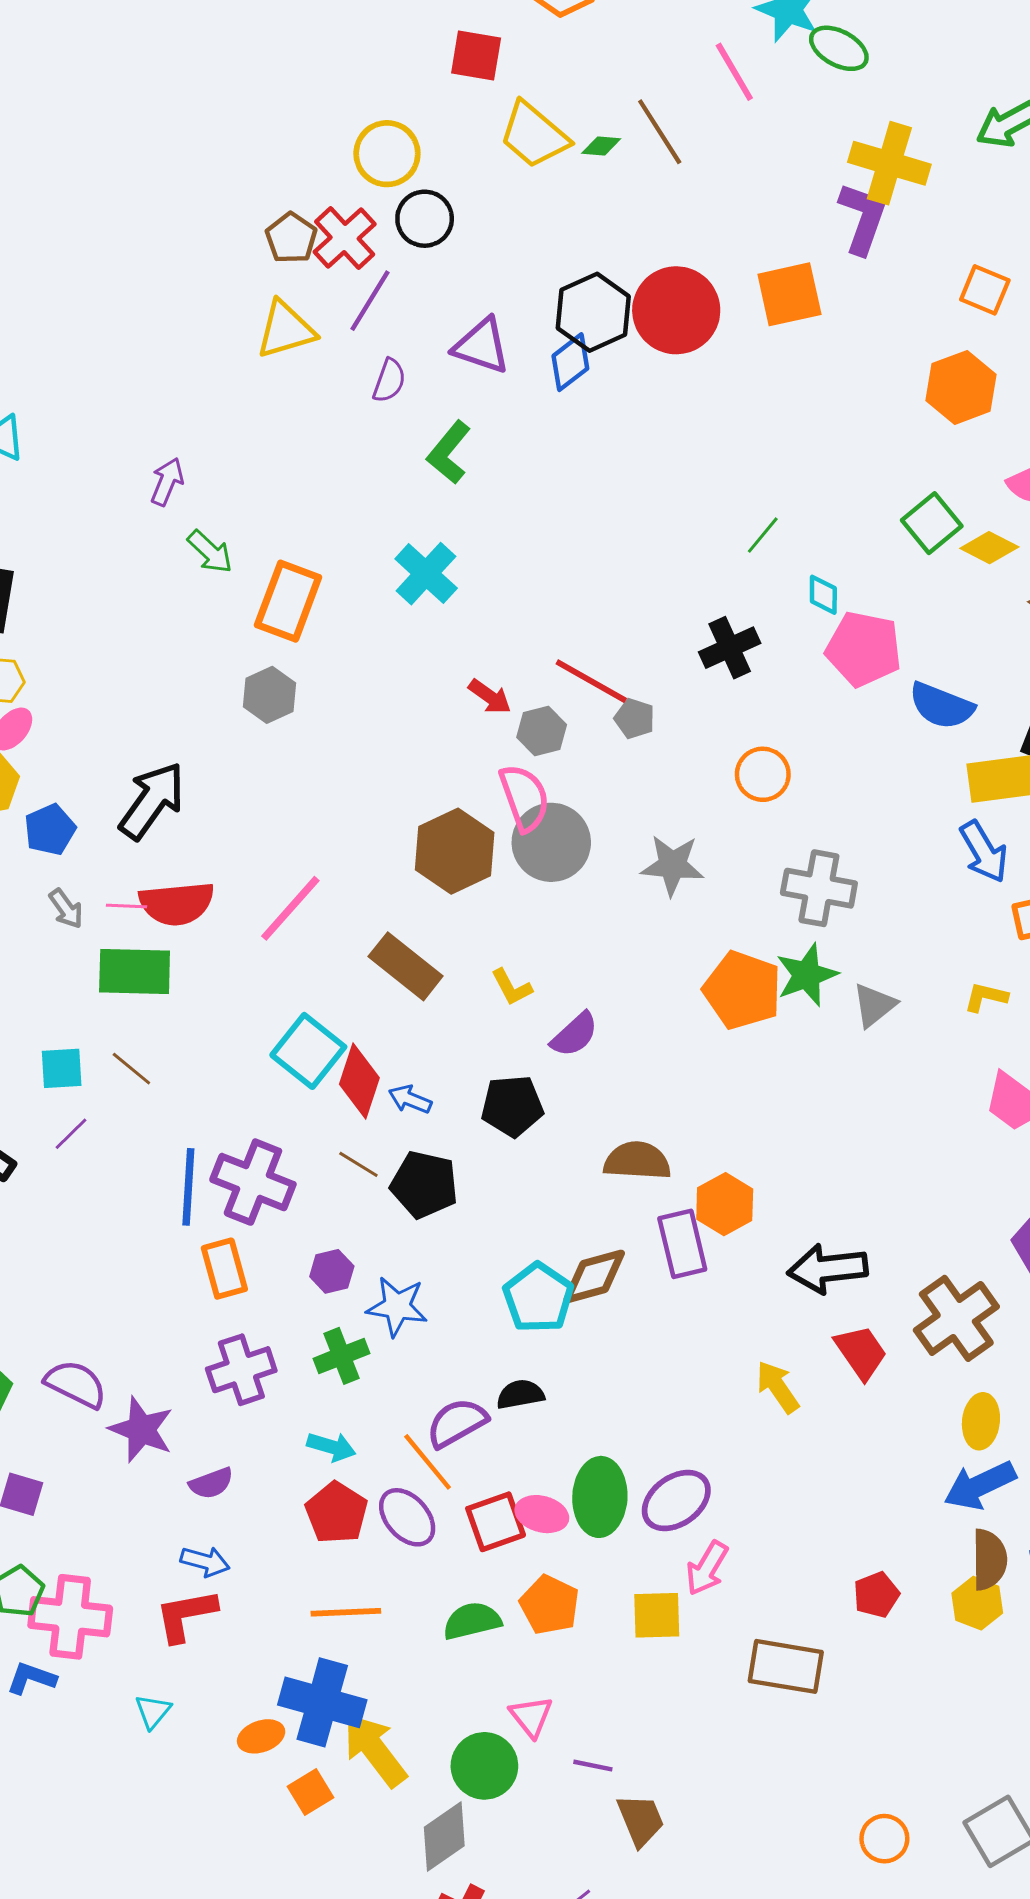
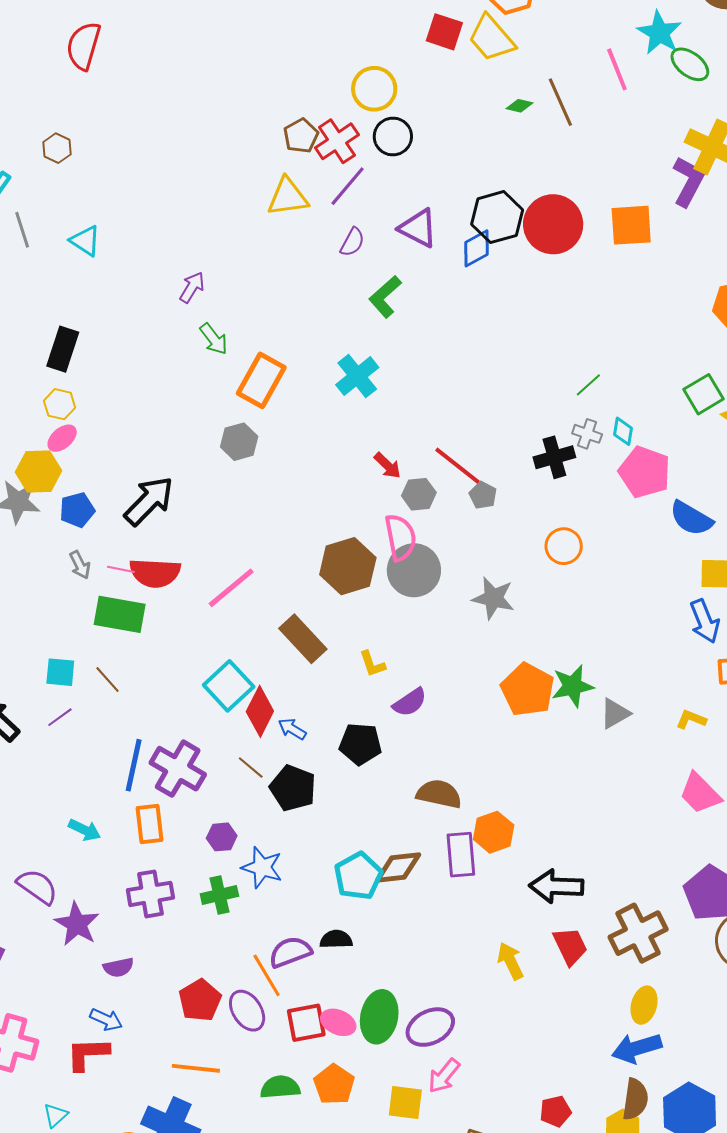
yellow trapezoid: (534, 135) -> (492, 38), moved
gray cross: (819, 888) -> (587, 434), moved, size x0.6
cyan arrow: (331, 1447) -> (85, 830), moved

